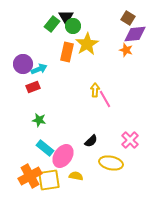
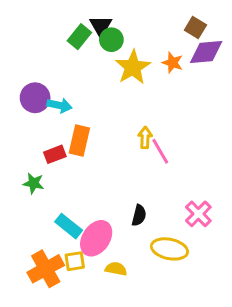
orange star: (126, 50) -> (173, 63), moved
orange rectangle: (67, 52) -> (79, 141), moved
cyan arrow: (39, 69) -> (59, 105), turned 35
red rectangle: (33, 87) -> (55, 154), moved
green star: (39, 120) -> (34, 183), moved
black semicircle: (91, 141) -> (139, 215), turned -32
yellow square: (49, 180) -> (75, 261), moved, size x0.6

